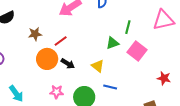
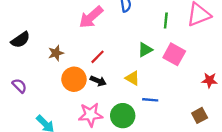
green line: (128, 27) -> (166, 21), moved
red line: (61, 41) -> (97, 57), moved
pink star: (57, 92) -> (90, 115), size x1.5

